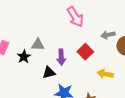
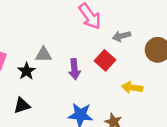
gray arrow: (108, 35) -> (122, 36), moved
black triangle: (49, 73) -> (22, 106), moved

